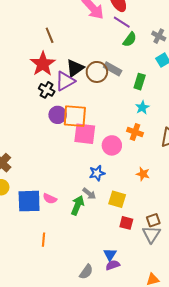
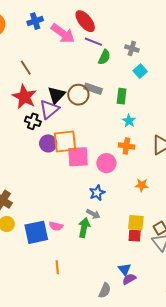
yellow square: (117, 199) -> (136, 223), moved

